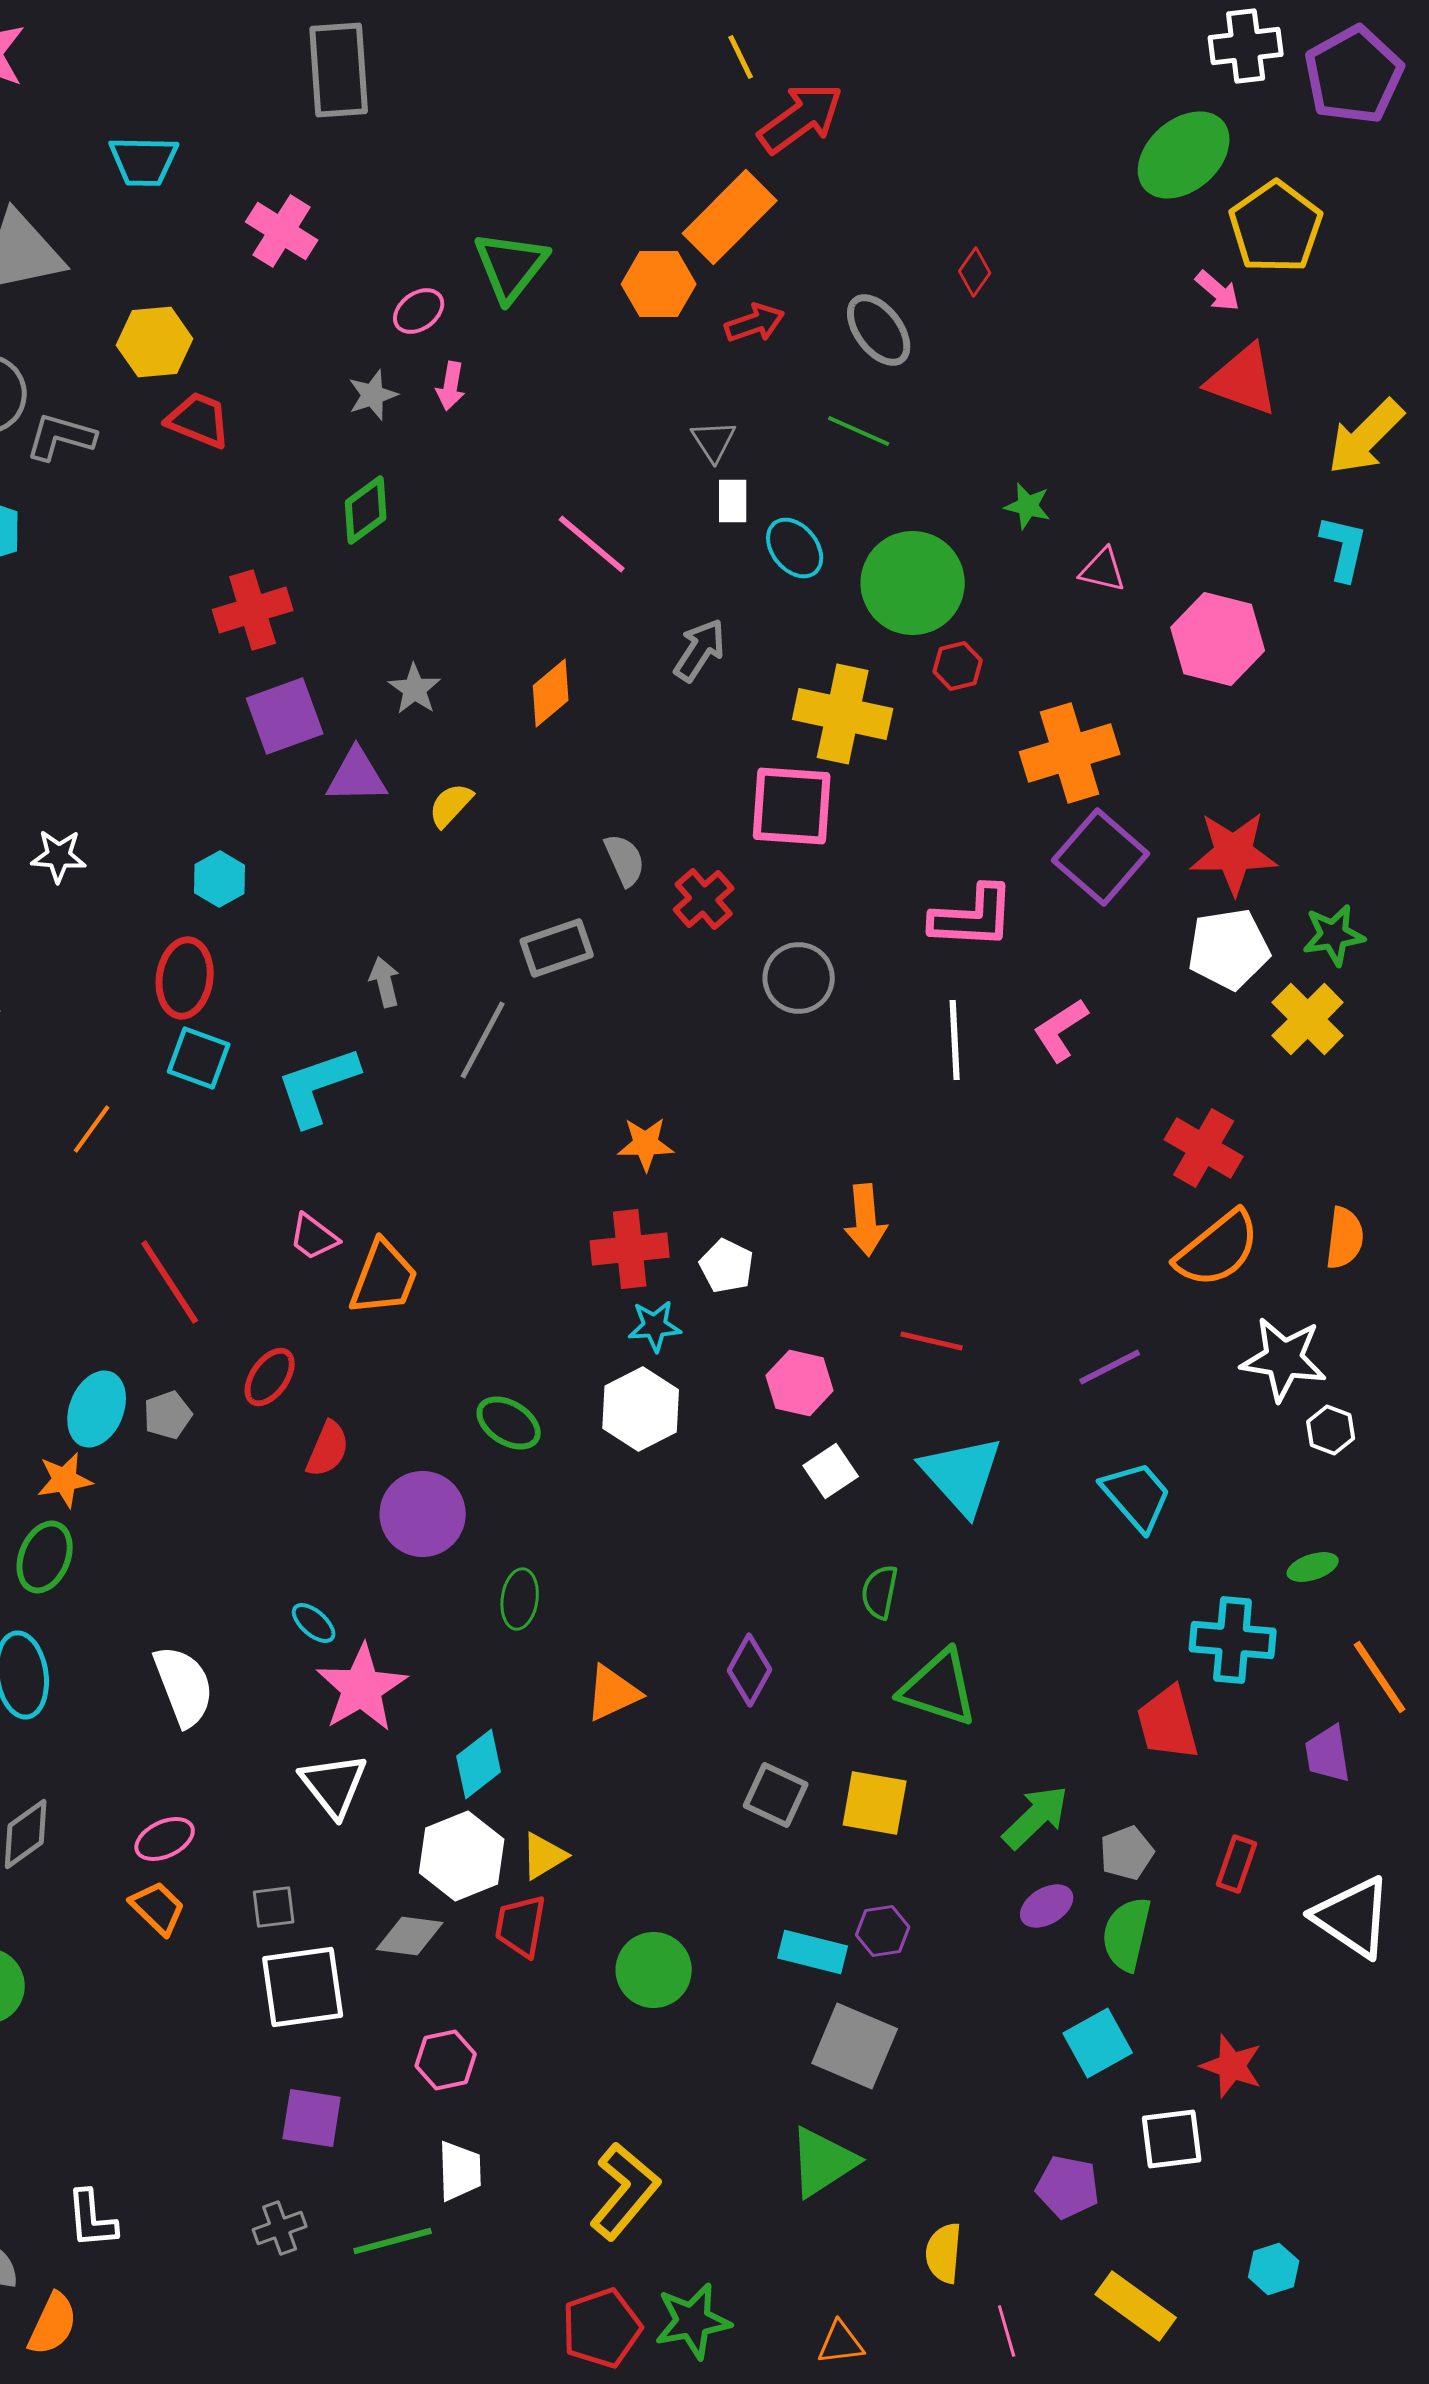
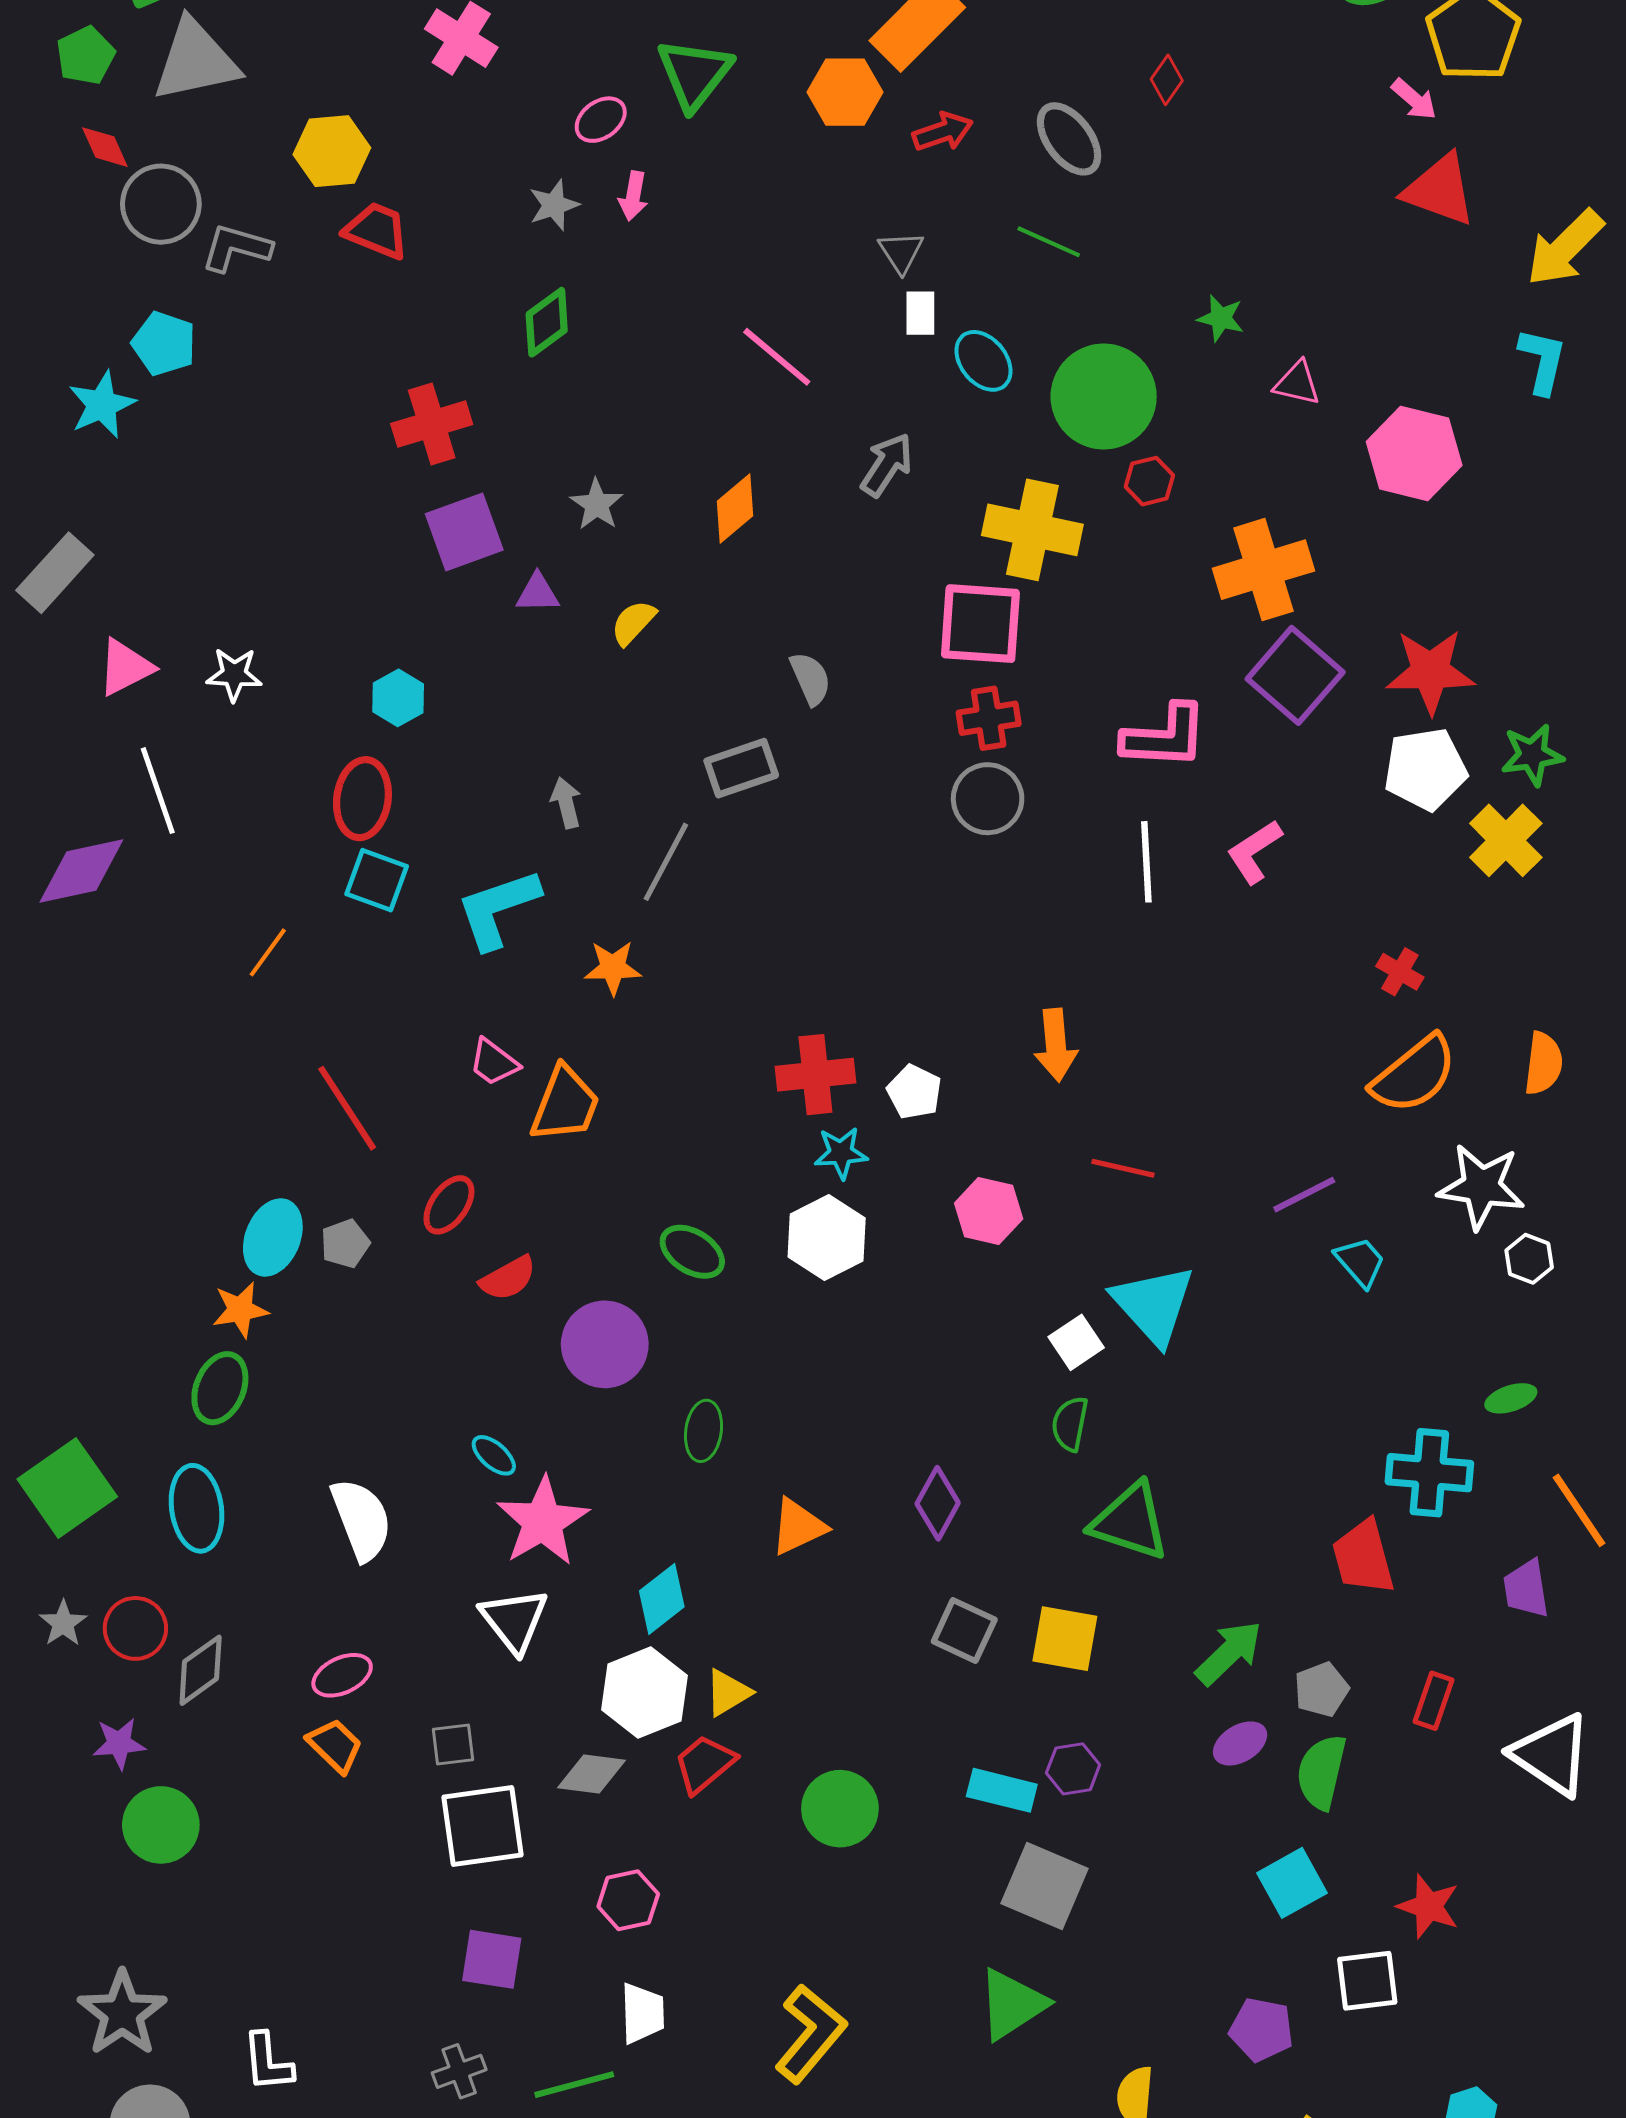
purple triangle: (357, 776) -> (538, 593), size x0.7
red cross: (704, 899) -> (989, 718), moved, turned 32
orange star: (646, 1144) -> (613, 968), moved
red cross: (1204, 1148) -> (1400, 972), size x0.6
red semicircle: (328, 1449) -> (508, 1278), turned 38
white square: (831, 1471) -> (1076, 1342), moved
cyan trapezoid: (1137, 1496) -> (1360, 1262), moved, size x0.7
red trapezoid: (521, 1926) -> (705, 1764), turned 40

